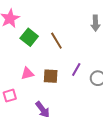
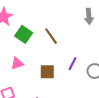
pink triangle: (27, 73) -> (17, 63), moved

